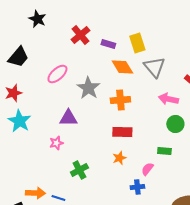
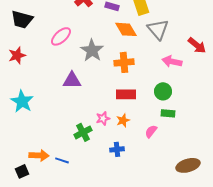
black trapezoid: (18, 57) -> (22, 19), turned 65
cyan star: (19, 121) -> (22, 101), moved
green circle: (175, 124) -> (163, 91), moved
pink star: (56, 143) -> (103, 118), moved
blue cross: (137, 187) -> (117, 149), moved

